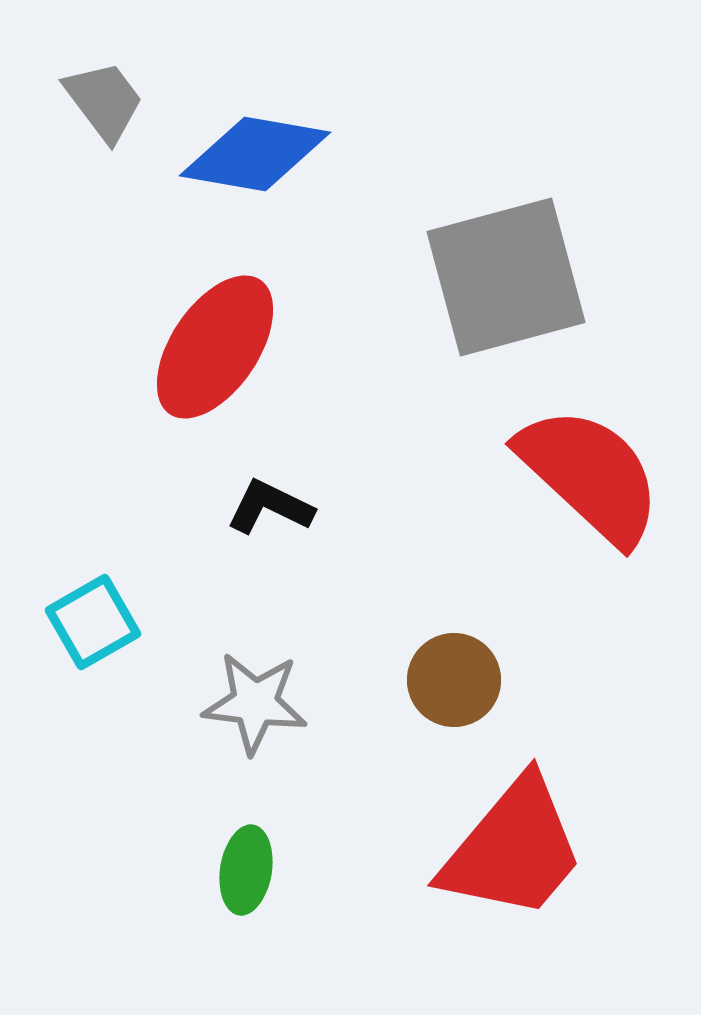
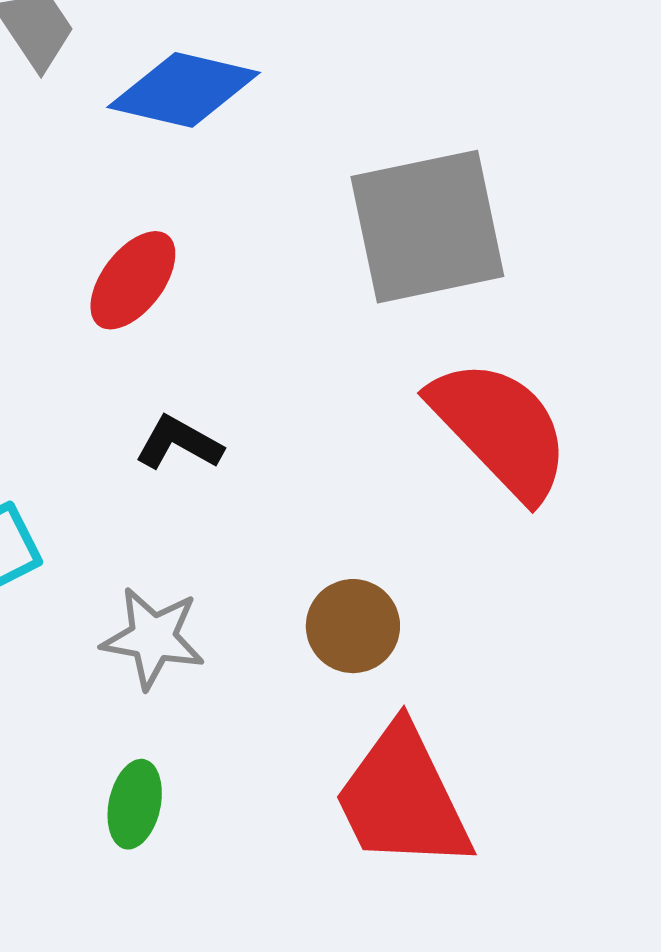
red ellipse: (215, 347) -> (133, 280), size x0.7
red trapezoid: (513, 849) -> (402, 798), turned 111

